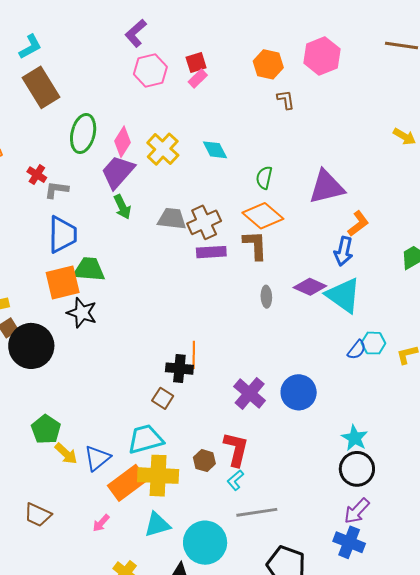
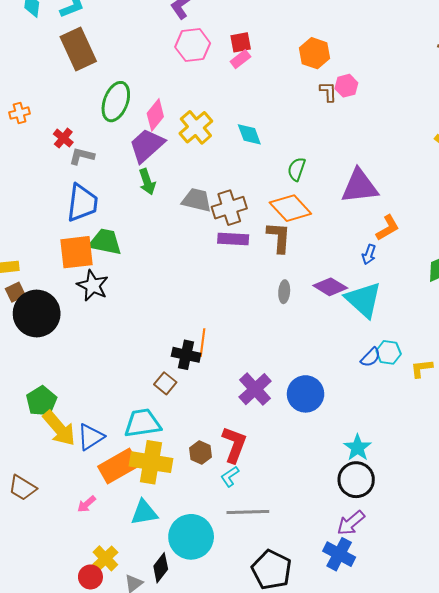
pink hexagon: (322, 56) -> (346, 86), moved, size x0.6
blue arrow: (343, 251) -> (369, 254), size x0.7
yellow arrow: (66, 454) -> (59, 428), size x1.5

